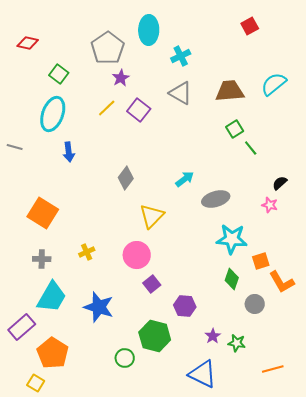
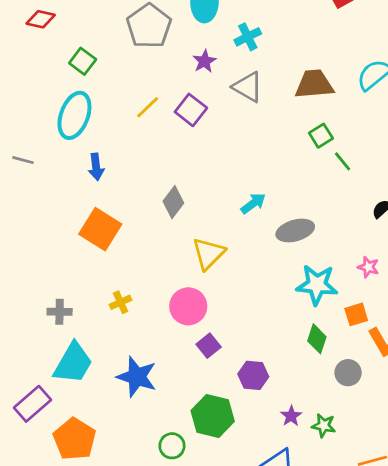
purple star: (121, 78) -> (204, 61), moved
pink star: (270, 205) -> (368, 267), moved
orange square: (43, 213) -> (100, 229), moved

